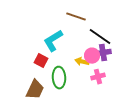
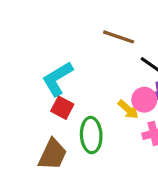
cyan L-shape: (53, 41) -> (57, 79), moved
yellow arrow: (82, 62) -> (128, 109), turned -152

